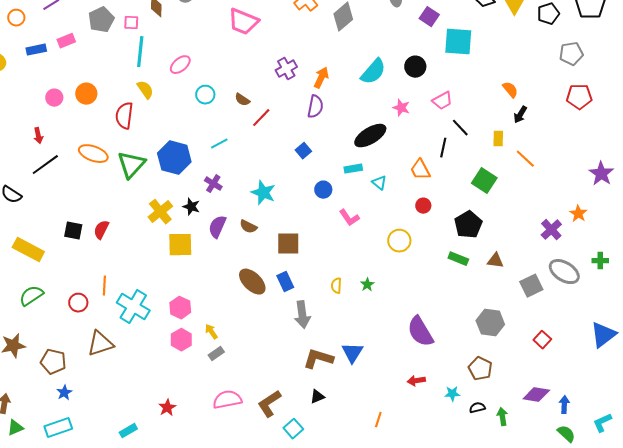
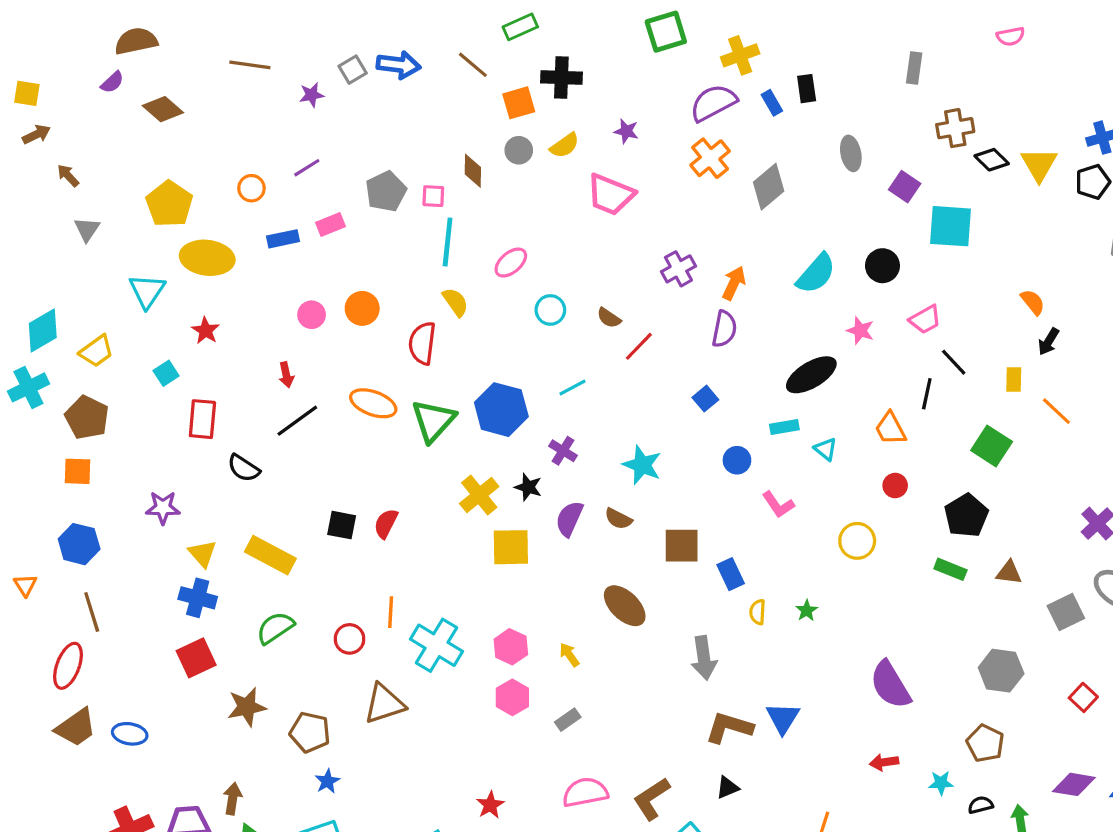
blue rectangle: (285, 282) -> (731, 574), moved
yellow arrow: (211, 332) -> (569, 655), moved

